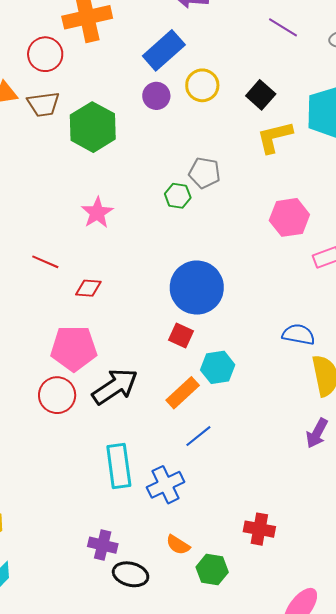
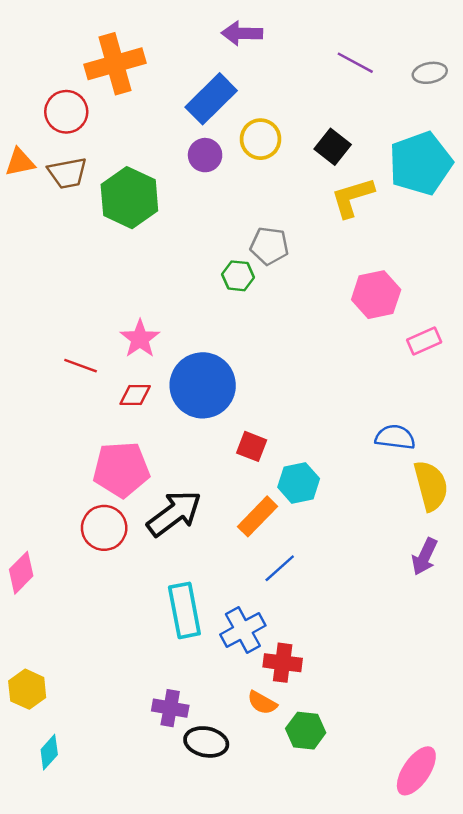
pink star: (97, 213) -> (140, 339), moved
blue circle: (197, 288) -> (203, 385), moved
red cross: (259, 529) -> (283, 663), moved

